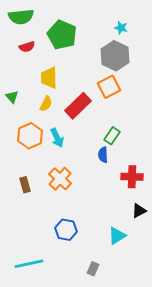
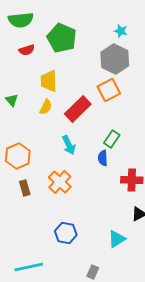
orange hexagon: (30, 136) -> (18, 156), moved
cyan arrow: (57, 138) -> (69, 145), moved

